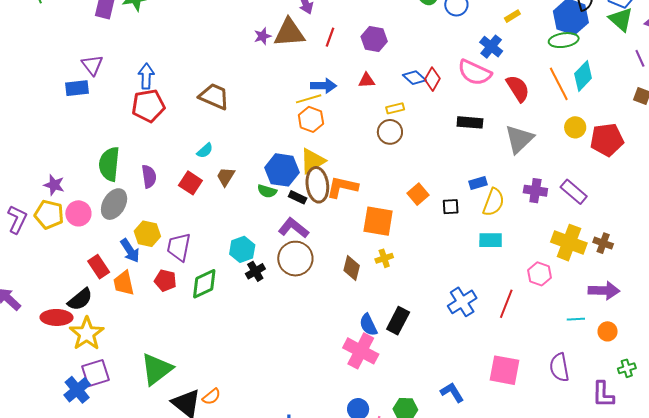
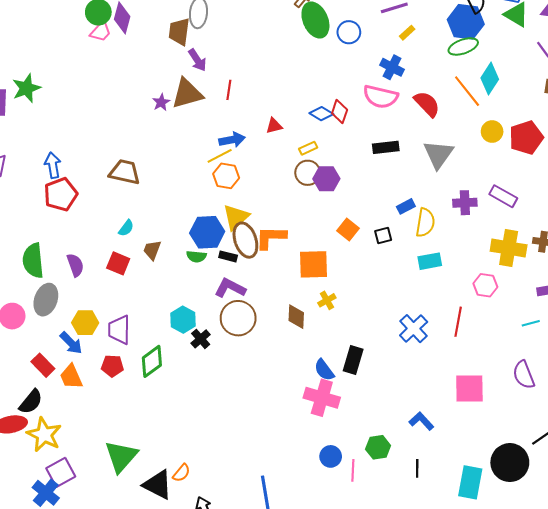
purple hexagon: (374, 39) -> (326, 179), moved

